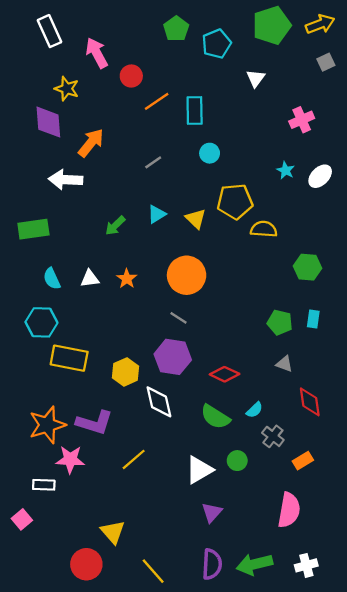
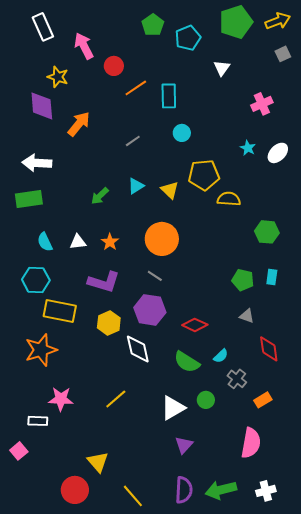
white arrow: (66, 180) -> (37, 163), moved
purple L-shape: (94, 423) -> (104, 282), moved
orange star: (47, 425) -> (41, 350), moved

